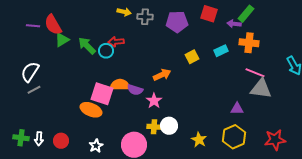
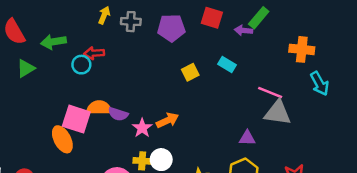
yellow arrow: (124, 12) -> (104, 15), turned -80
green triangle: (62, 40) -> (26, 68), moved
orange cross: (249, 43) -> (302, 49), moved
green arrow: (87, 46) -> (54, 42), moved, turned -54
cyan rectangle: (221, 51) -> (227, 65), turned 56
orange arrow: (162, 75) -> (168, 120), moved
orange ellipse: (91, 110) -> (62, 139), turned 40

